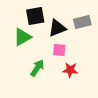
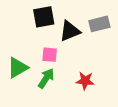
green triangle: (22, 37) -> (18, 68), moved
pink square: (59, 50) -> (50, 55), moved

